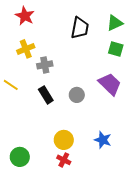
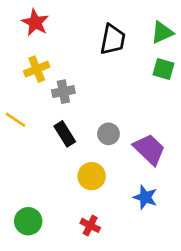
purple trapezoid: (110, 84) -> (149, 149), moved
yellow circle: (64, 140) -> (92, 176), moved

